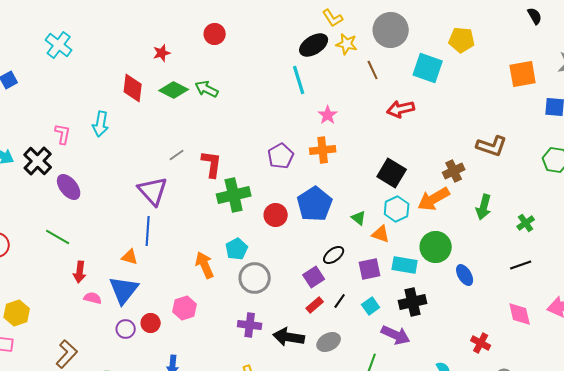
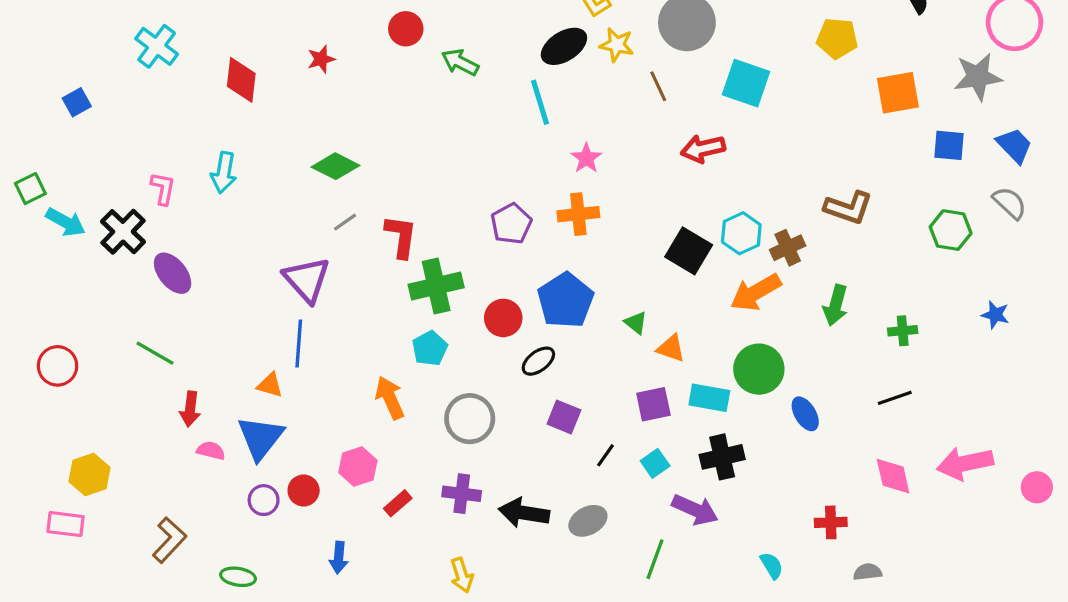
yellow pentagon: (462, 40) -> (837, 38), moved
red diamond: (133, 88) -> (241, 80), moved
green arrow: (207, 89) -> (460, 62), moved
green diamond: (174, 90) -> (335, 166), moved
cyan hexagon: (397, 209) -> (741, 233), moved
green cross: (526, 223) -> (903, 331), turned 30
cyan pentagon: (237, 249) -> (430, 348), moved
black ellipse: (334, 255) -> (538, 361), moved
purple square: (314, 277) -> (564, 417), turned -35
red rectangle: (315, 305) -> (398, 503), moved
red cross: (481, 343) -> (831, 522), turned -30

